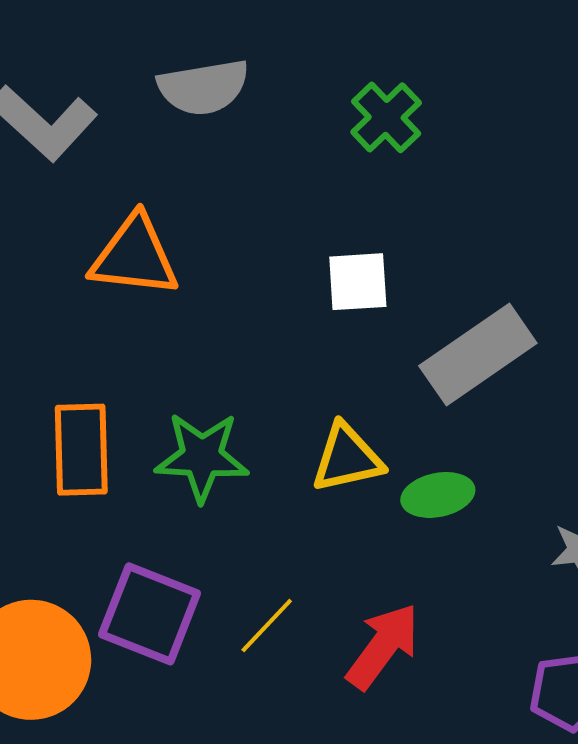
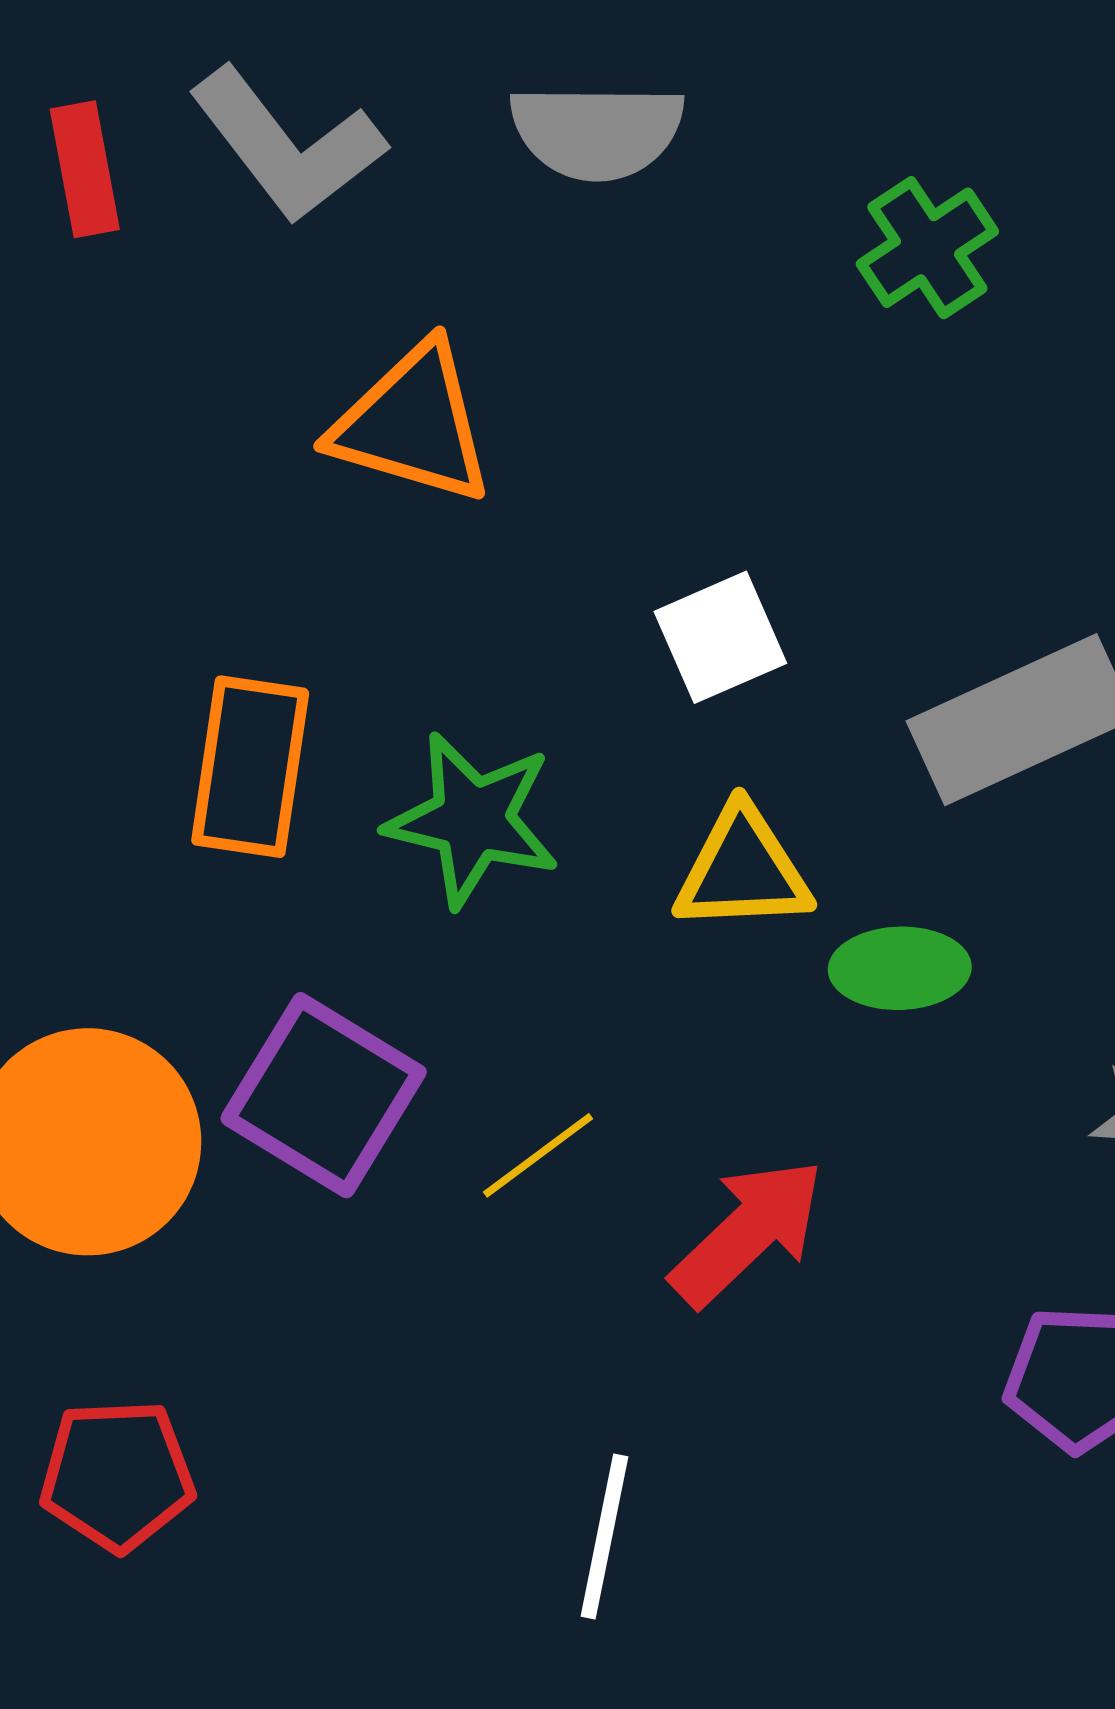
white square: (358, 282) -> (720, 637), moved, turned -30

